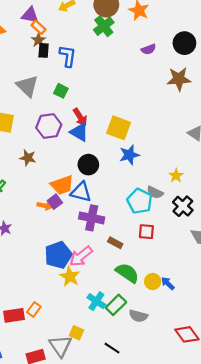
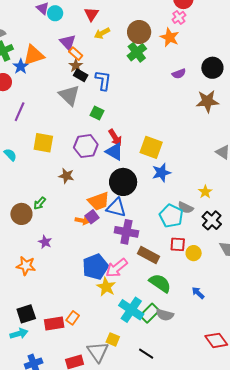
purple triangle: (30, 15) -> (68, 42), turned 36
black rectangle: (44, 50) -> (81, 75), turned -64
gray triangle: (27, 86) -> (69, 95), moved
black circle: (88, 165) -> (123, 182), size x1.4
brown rectangle: (115, 243) -> (149, 255), size x1.5
yellow circle: (153, 281) -> (194, 253), moved
cyan cross: (96, 301) -> (131, 310), size x1.4
gray semicircle: (138, 316) -> (165, 315), moved

